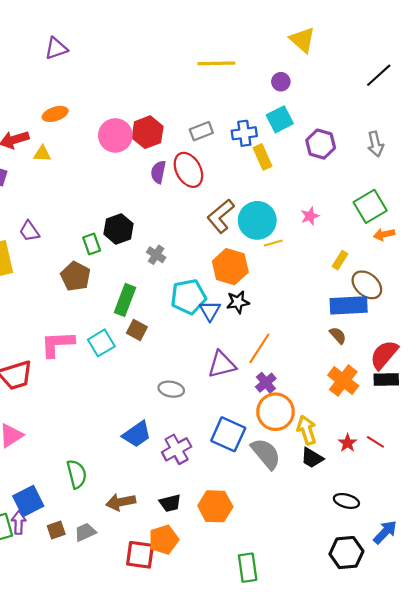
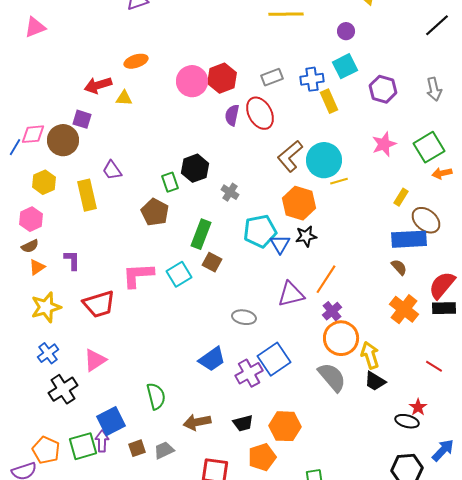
pink star: (310, 216) -> (384, 144), moved, size x1.4
blue square: (228, 434) -> (274, 359), moved, turned 32
red star: (348, 443) -> (418, 407), moved
orange pentagon: (164, 540) -> (262, 457), moved

